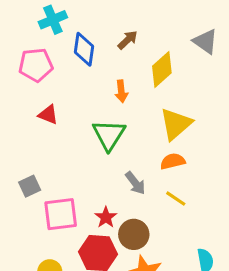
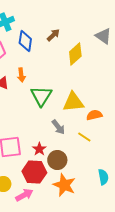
orange arrow: (121, 91) -> (21, 75), moved
yellow triangle: (176, 124) -> (73, 102), moved, turned 35
orange semicircle: (173, 161) -> (94, 115), moved

